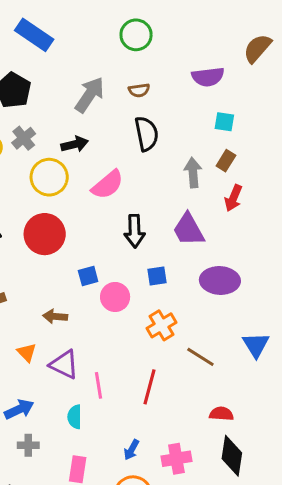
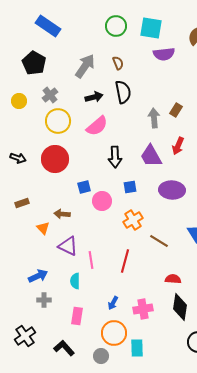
brown semicircle: (139, 90) -> (118, 63), turned -104
cyan square: (224, 122) -> (151, 28), moved, size x1.6
gray cross: (24, 138) -> (50, 95), moved
black arrow: (75, 144) -> (94, 97), moved
red arrow: (233, 198) -> (178, 146), moved
orange triangle: (27, 352) -> (43, 228), moved

